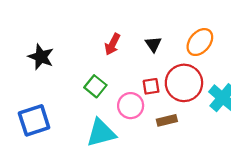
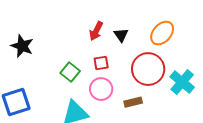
red arrow: (112, 44) -> (96, 31), moved
red square: (151, 86) -> (101, 63), moved

